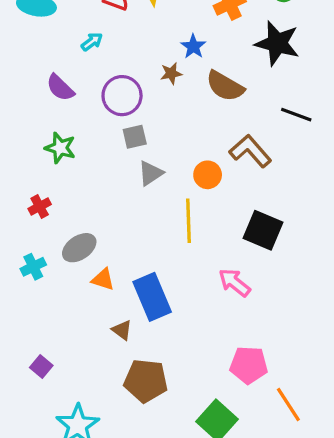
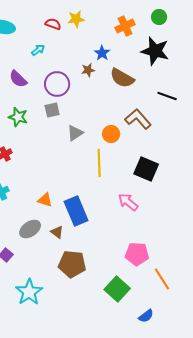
gray square: (135, 137) -> (52, 110), moved
gray ellipse: (79, 248) -> (30, 229), moved

